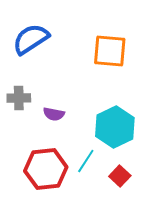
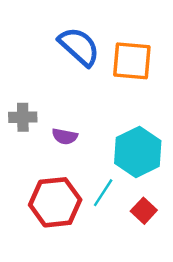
blue semicircle: (31, 39) -> (79, 47), moved, turned 75

